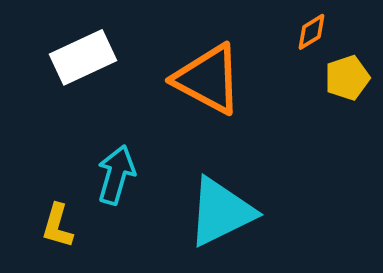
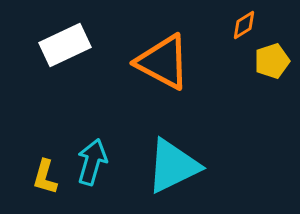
cyan arrow: (116, 175) -> (92, 162), moved

